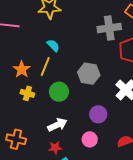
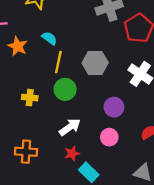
yellow line: (45, 67) -> (58, 62), moved
orange star: (22, 69) -> (18, 46), moved

